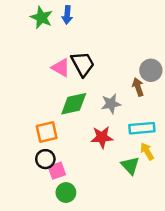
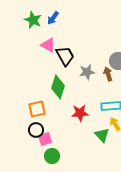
blue arrow: (67, 15) -> (53, 18), turned 32
pink triangle: (61, 68) -> (48, 45), moved
green diamond: (74, 104) -> (58, 87), turned -60
gray star: (111, 104) -> (87, 72), moved

